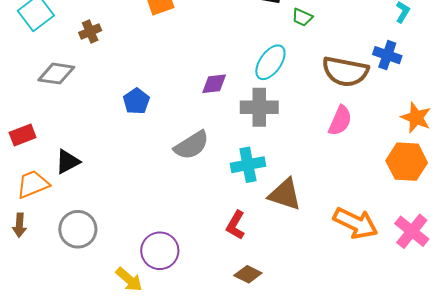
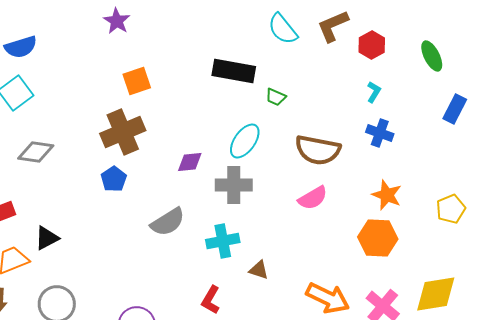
brown cross: (90, 32) -> (123, 132), moved, size x2.0
blue cross: (387, 55) -> (380, 133), moved
pink semicircle: (340, 121) -> (313, 198), turned 36
brown triangle: (285, 194) -> (259, 270), size x0.6

